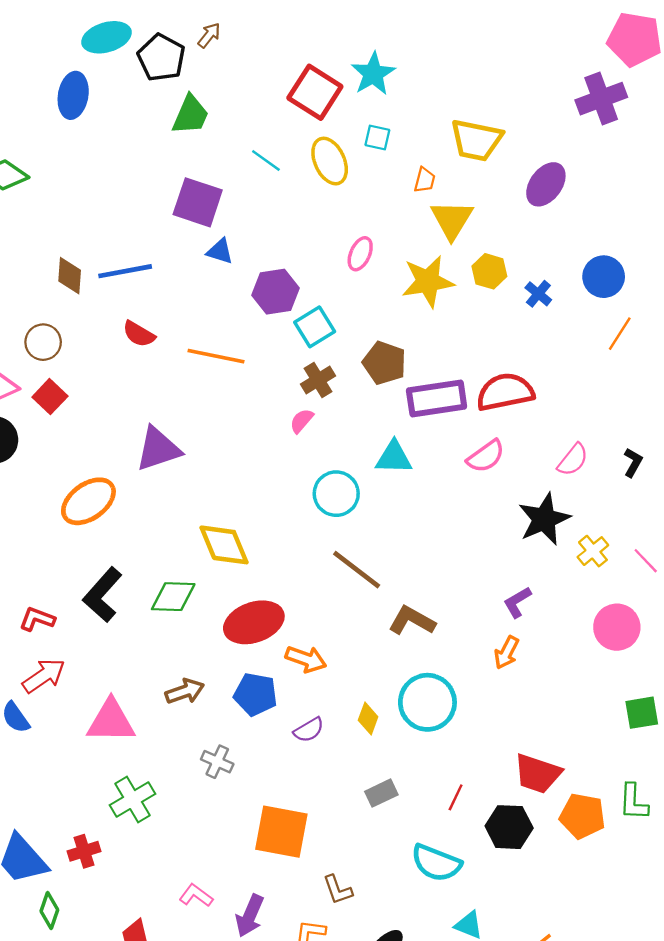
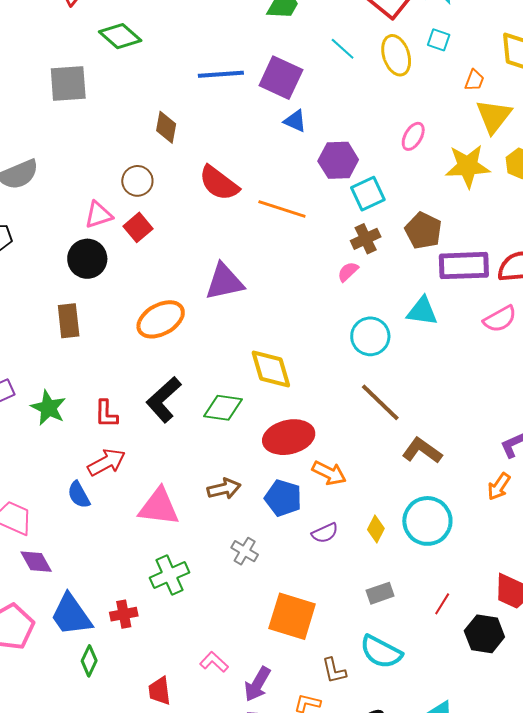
blue line: (125, 271) -> (221, 74), moved
red semicircle: (139, 334) -> (219, 183), size x1.5
red L-shape: (37, 619) -> (106, 414), turned -116
cyan semicircle: (436, 863) -> (381, 652), moved

